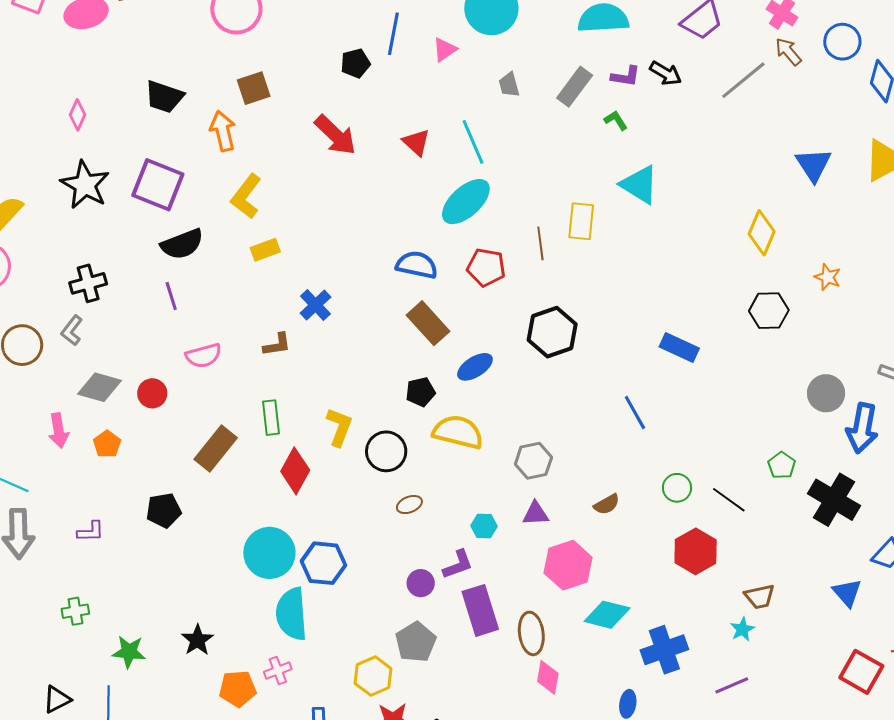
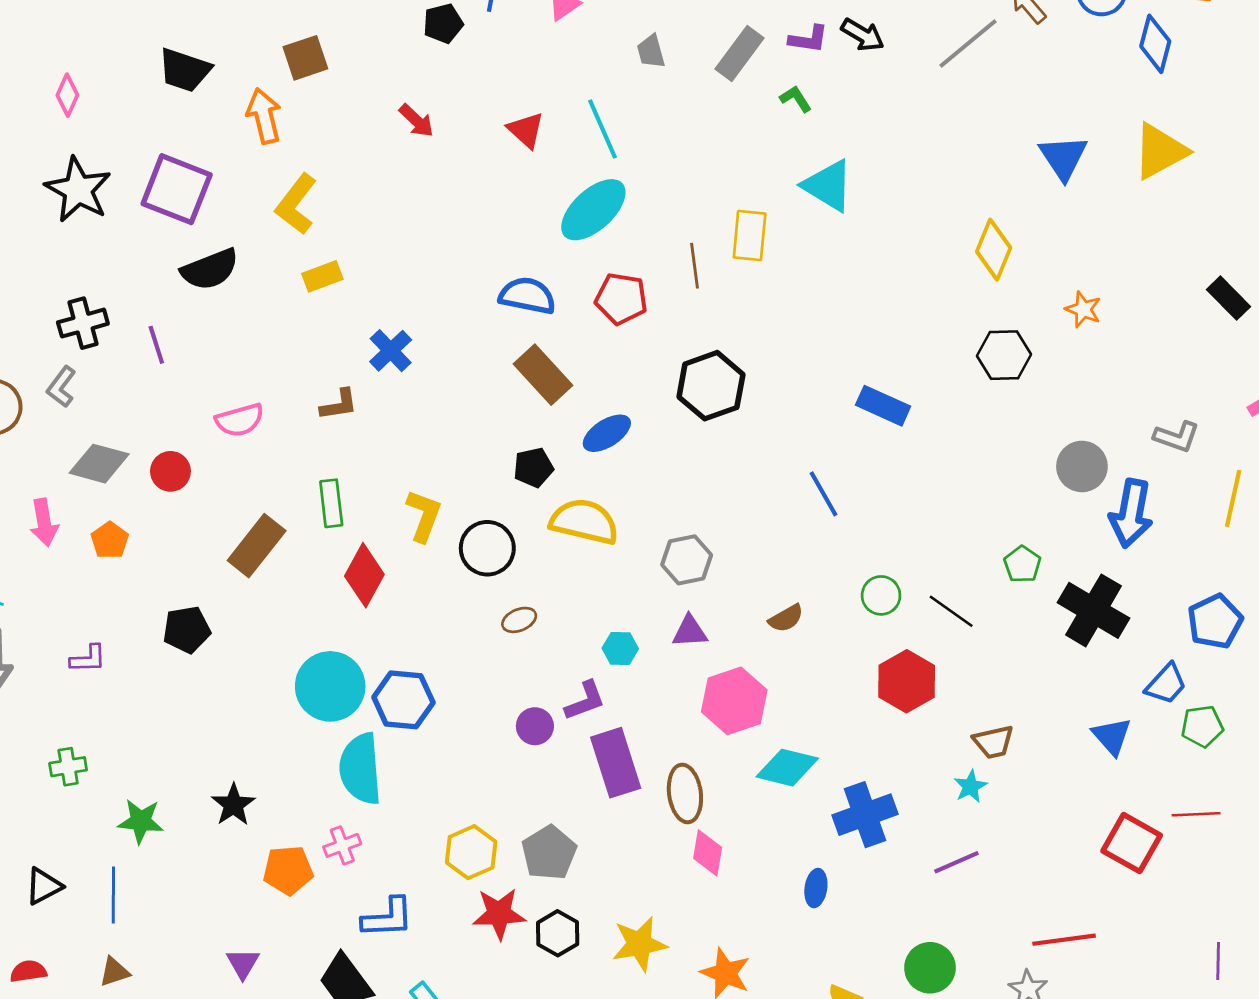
red arrow: (335, 135) -> (416, 121), size x0.6
purple line: (171, 296) -> (156, 345), moved
gray pentagon: (416, 642) -> (549, 853), moved

